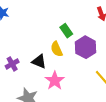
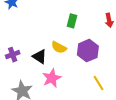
green rectangle: (66, 31) -> (72, 21), moved, turned 40
yellow semicircle: (57, 49) -> (59, 47), turned -49

